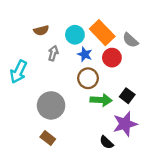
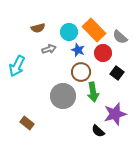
gray arrow: (53, 53) -> (49, 49), turned 56
black square: (127, 96) -> (117, 73), moved
green arrow: (101, 100) -> (93, 92), turned 78
gray circle: (51, 105) -> (63, 96), moved
brown rectangle: (48, 138) -> (27, 123), moved

